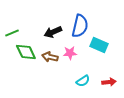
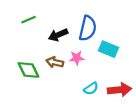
green line: (12, 33) -> (28, 20), moved
green diamond: (26, 52) -> (28, 70), moved
red arrow: (109, 82) -> (119, 90), size x1.5

